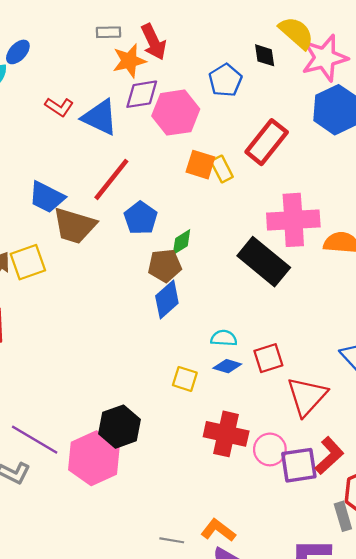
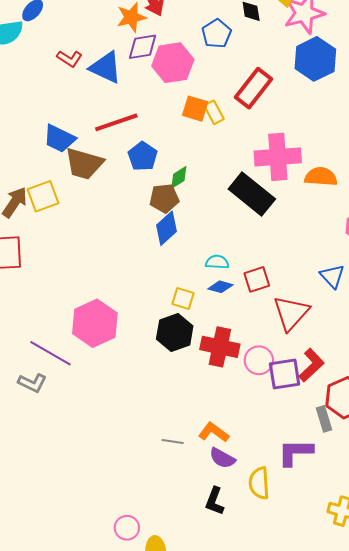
red line: (111, 179) -> (116, 122), turned 33
black hexagon: (120, 427) -> (175, 332), moved
pink hexagon: (94, 458) -> (95, 323), moved

